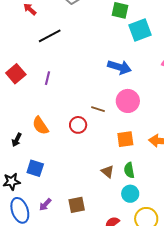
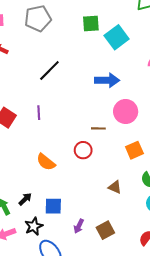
black line: (50, 36) -> (49, 70), moved
black arrow: (17, 140) -> (25, 199), moved, turned -144
brown triangle: (108, 172) -> (115, 187), moved
purple arrow: (45, 205) -> (79, 226), moved

